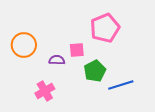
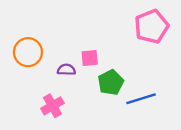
pink pentagon: (105, 28) -> (151, 27), moved

